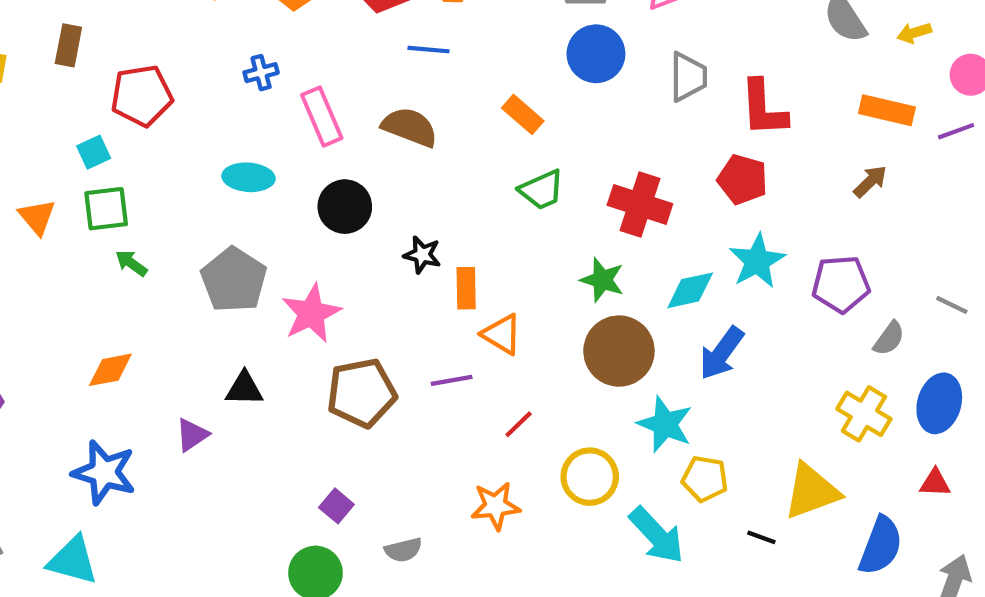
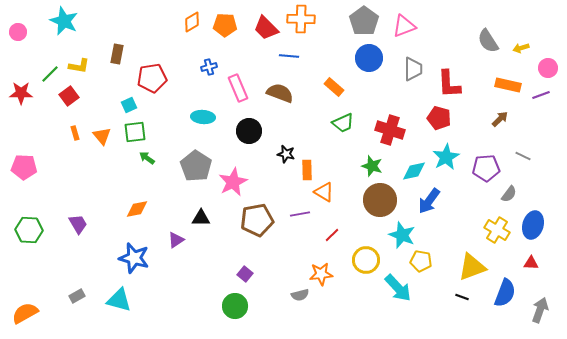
gray line: (952, 305) -> (523, 156), moved
black line: (761, 537) -> (462, 297), moved
gray semicircle: (403, 550) -> (300, 295), moved

